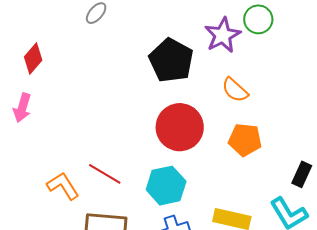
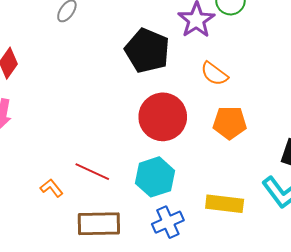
orange L-shape: (63, 186) -> (52, 188), size x0.7

